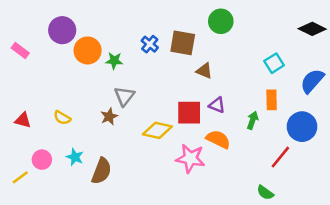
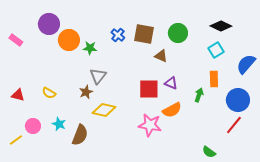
green circle: (221, 21) -> (178, 33), moved
black diamond: (312, 29) -> (221, 26), moved
yellow diamond: (157, 130) -> (104, 110), moved
orange semicircle: (218, 139) -> (172, 110), turned 126
red line: (280, 157) -> (234, 125), moved

